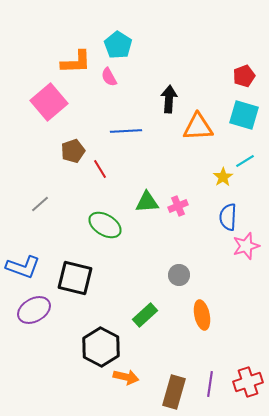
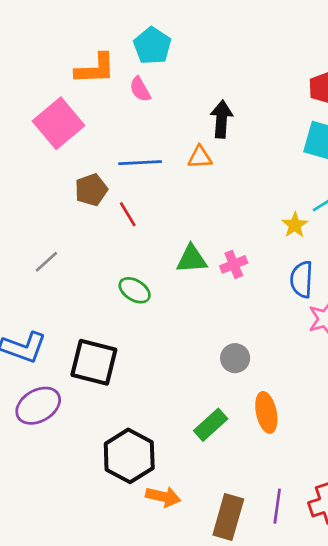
orange triangle: (198, 127) -> (200, 157), moved, size x0.6
blue line: (126, 131) -> (140, 163), moved
green ellipse: (105, 225) -> (135, 290), size x0.7
green rectangle: (145, 315) -> (211, 425), moved

